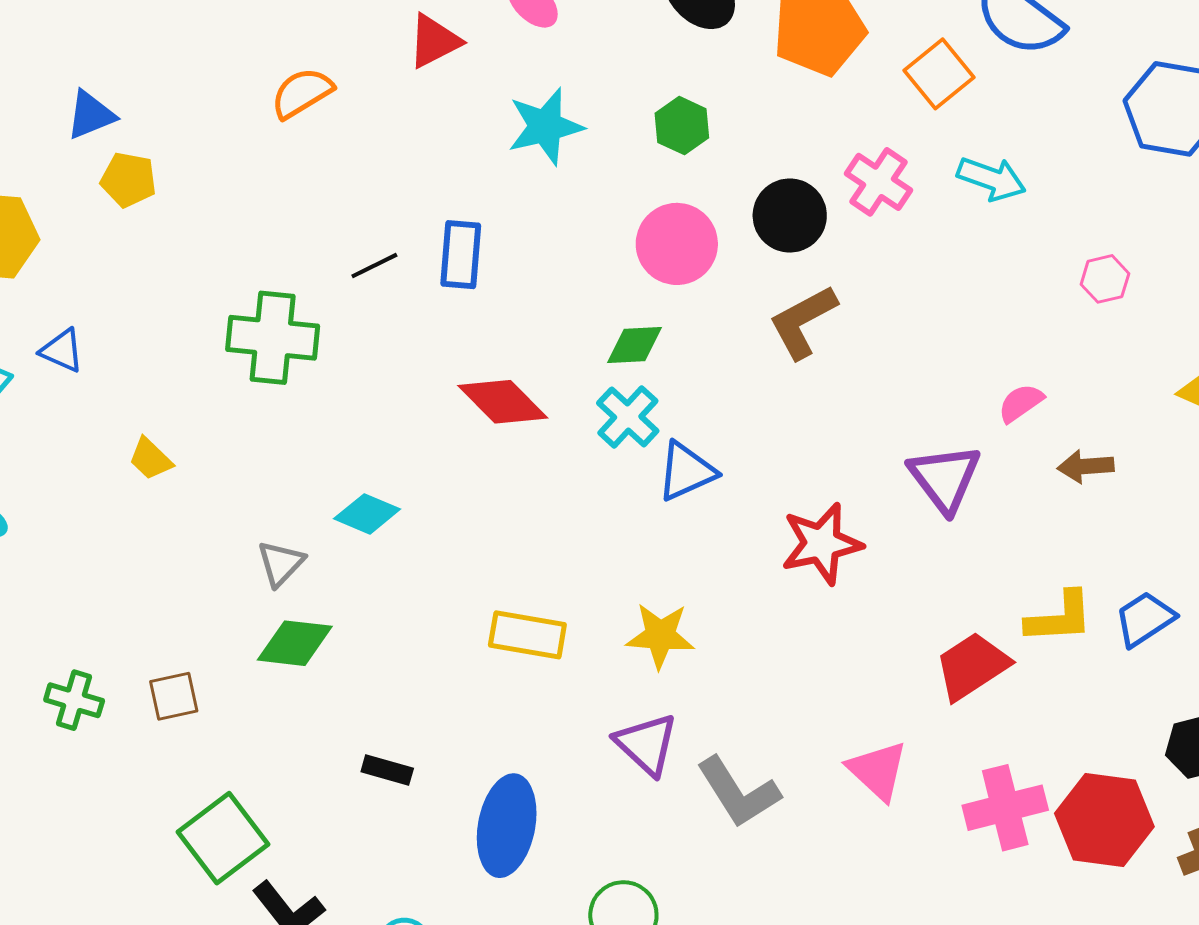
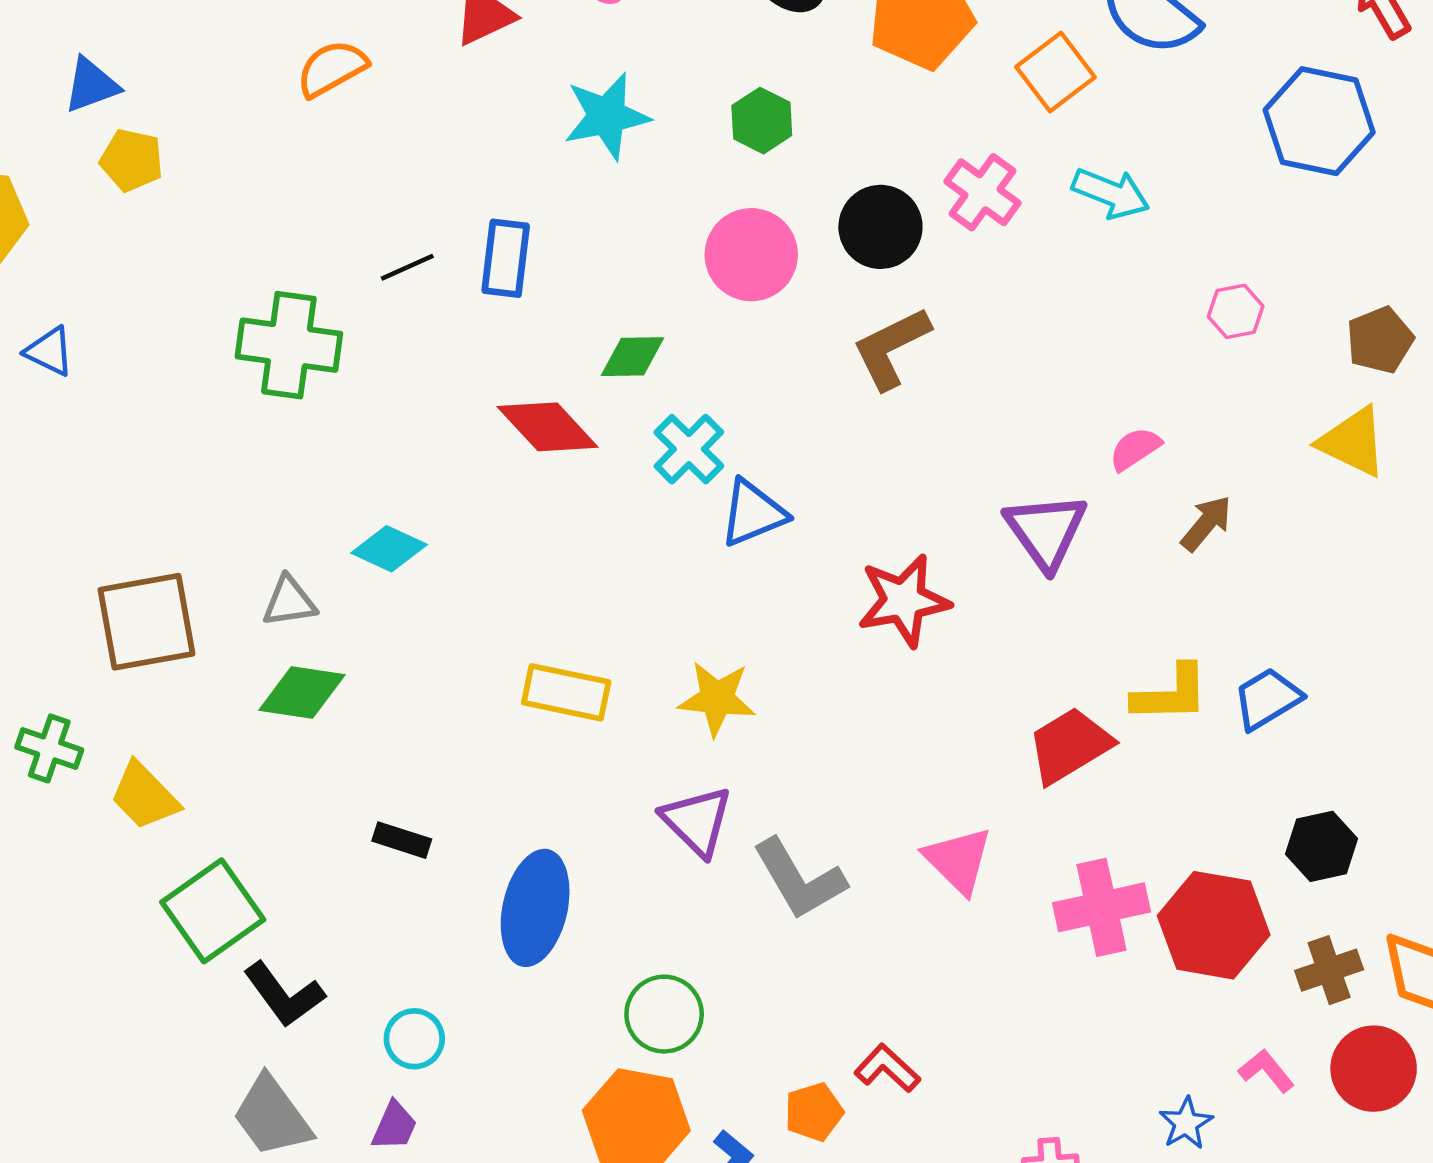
green diamond: (634, 345) -> (633, 357), moved
yellow trapezoid: (150, 459) -> (144, 796), moved, size x1.4
brown arrow: (1086, 466) -> (1206, 523), turned 132
gray triangle: (281, 563) -> (289, 601), turned 36
brown square: (174, 696) -> (146, 622), moved, size x1.8

